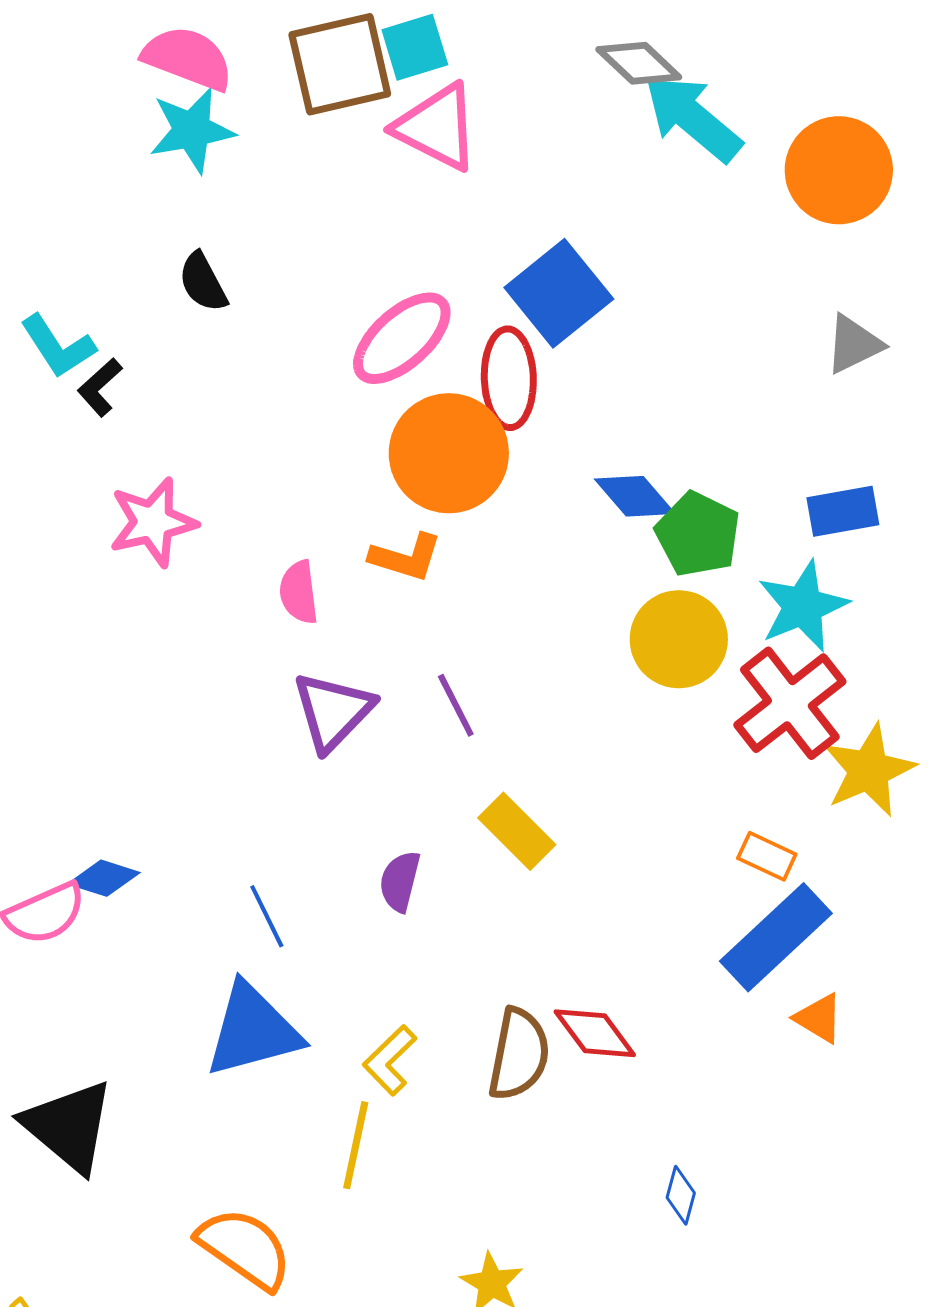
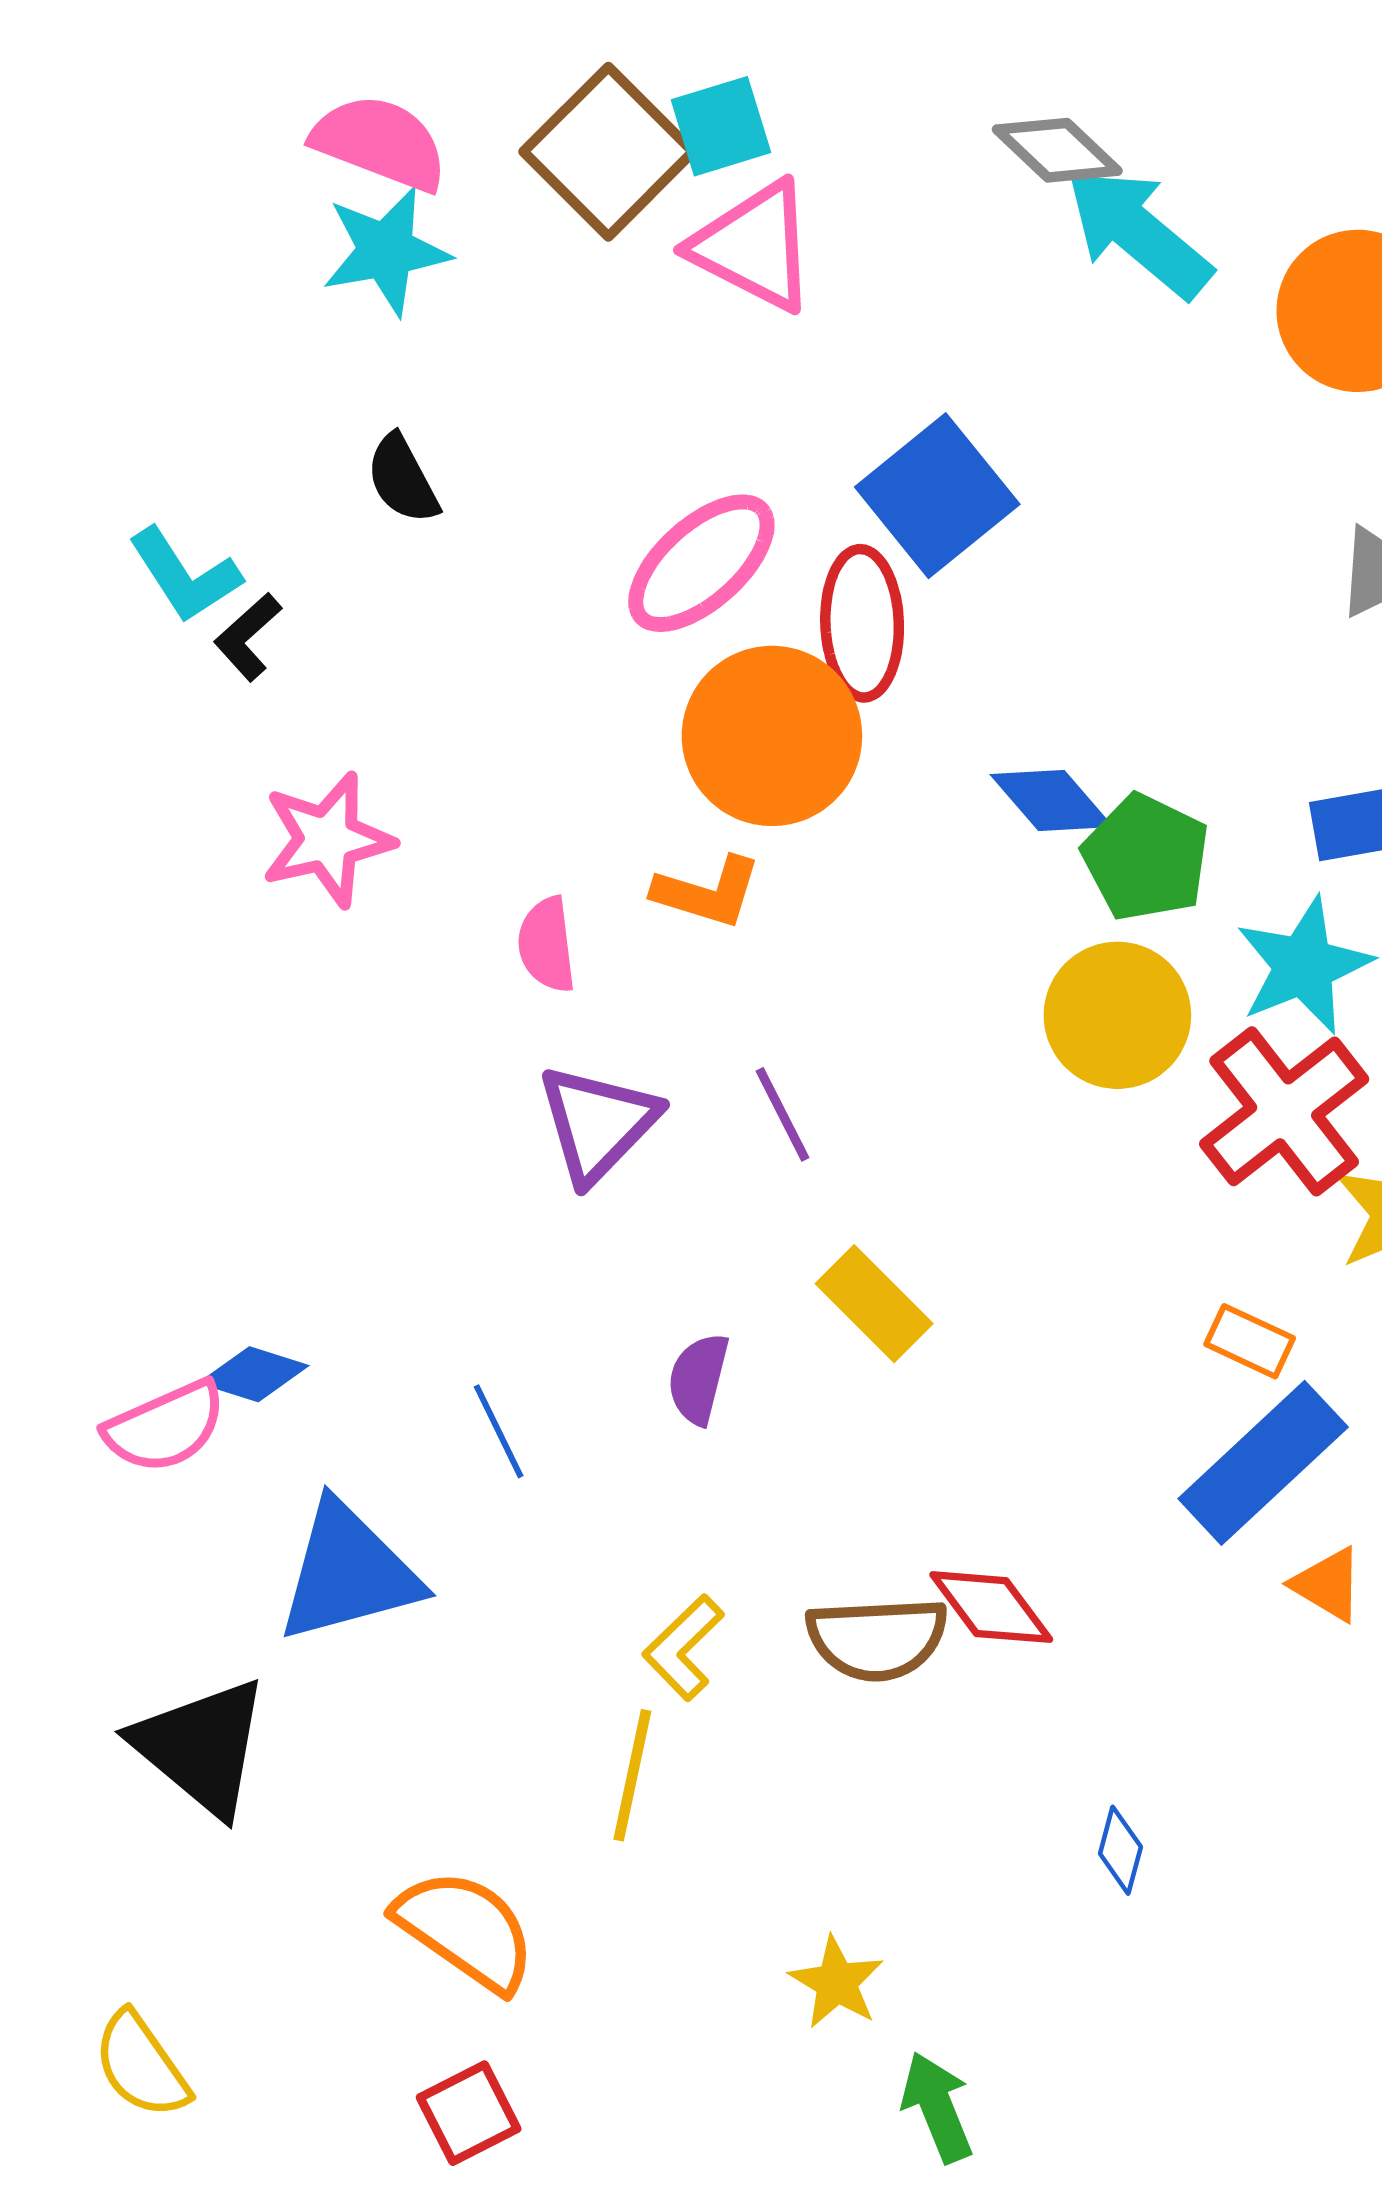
brown square: (340, 64) -> (608, 152), turned -32
blue triangle: (253, 1030) -> (348, 1572), moved
brown semicircle: (519, 1054) -> (877, 1639), turned 76

